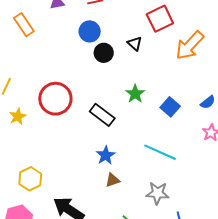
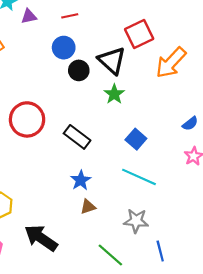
black triangle: (135, 44) -> (112, 61), size x1.8
green star: (135, 94) -> (114, 94), moved
blue square: (170, 107) -> (136, 139), moved

